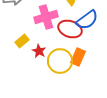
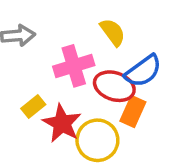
red star: (39, 51) -> (62, 123), size x1.6
orange rectangle: (78, 57) -> (133, 112), moved

